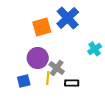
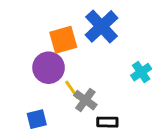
purple circle: (38, 58) -> (49, 68), moved
yellow line: (48, 78) -> (72, 90), moved, turned -40

